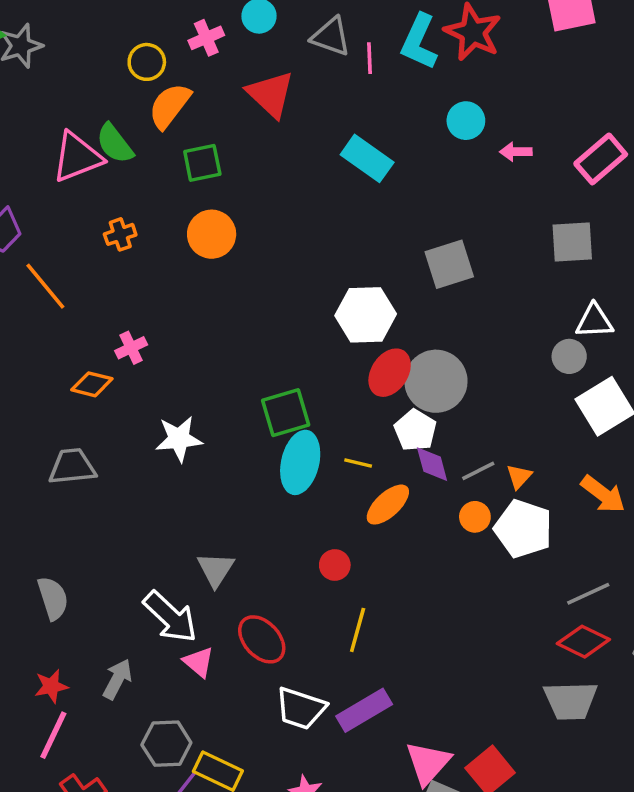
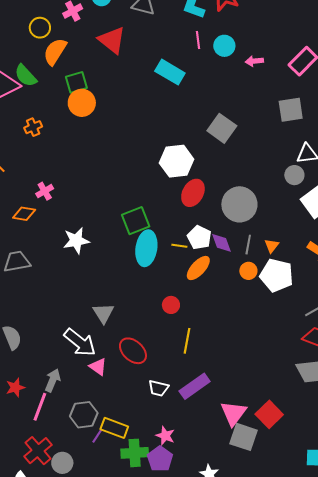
pink line: (370, 58) -> (198, 40), moved
orange circle: (212, 234) -> (82, 103), moved
gray square: (449, 264) -> (222, 128), turned -32
gray circle: (436, 381) -> (239, 204), moved
white pentagon: (415, 430) -> (199, 237), moved
gray line: (478, 471) -> (248, 245), turned -48
white trapezoid: (301, 708) -> (158, 388), size x0.7
pink line: (53, 735) -> (40, 407), moved

